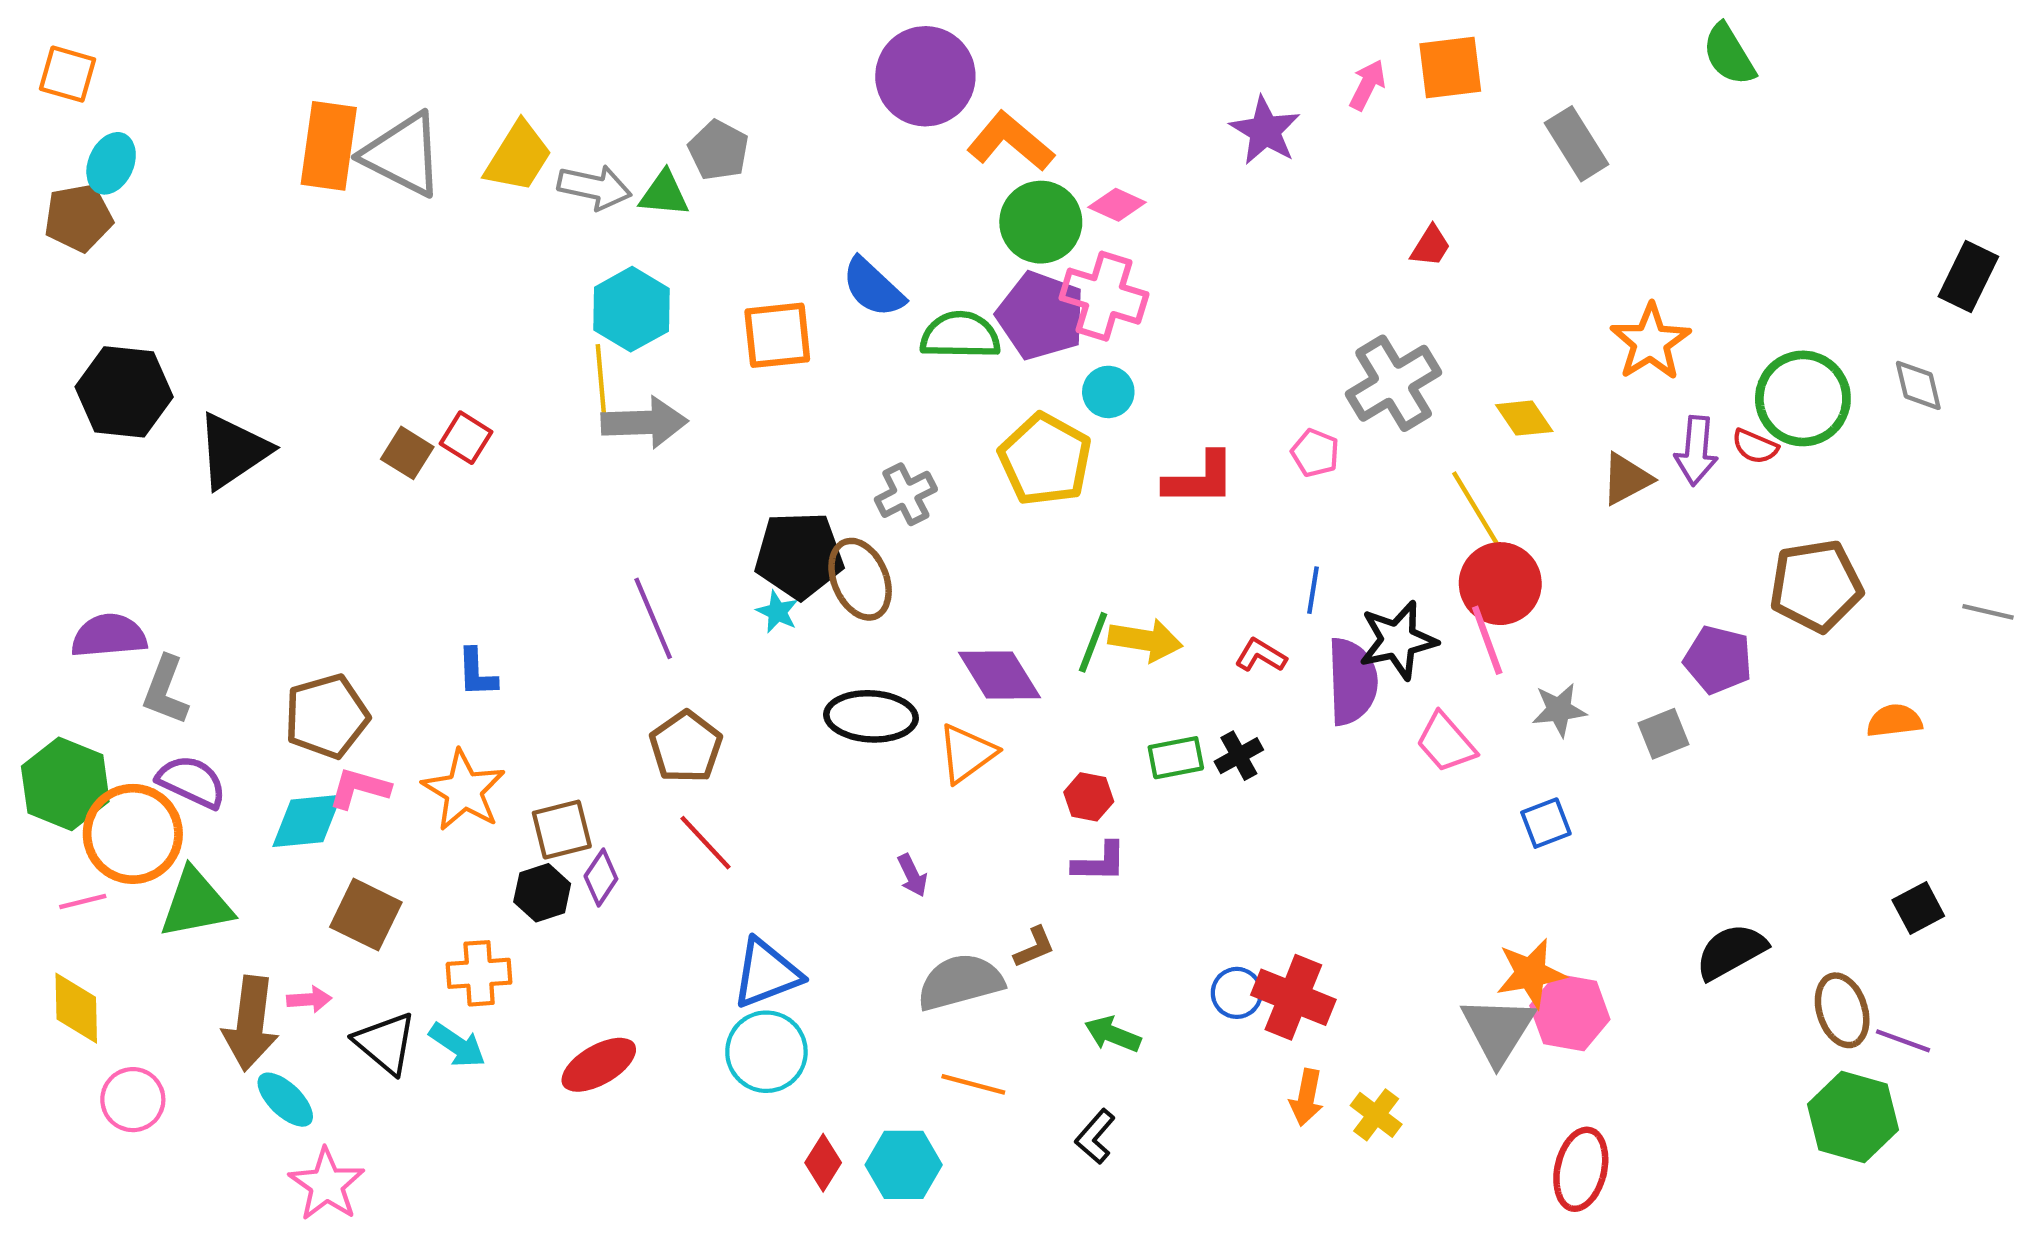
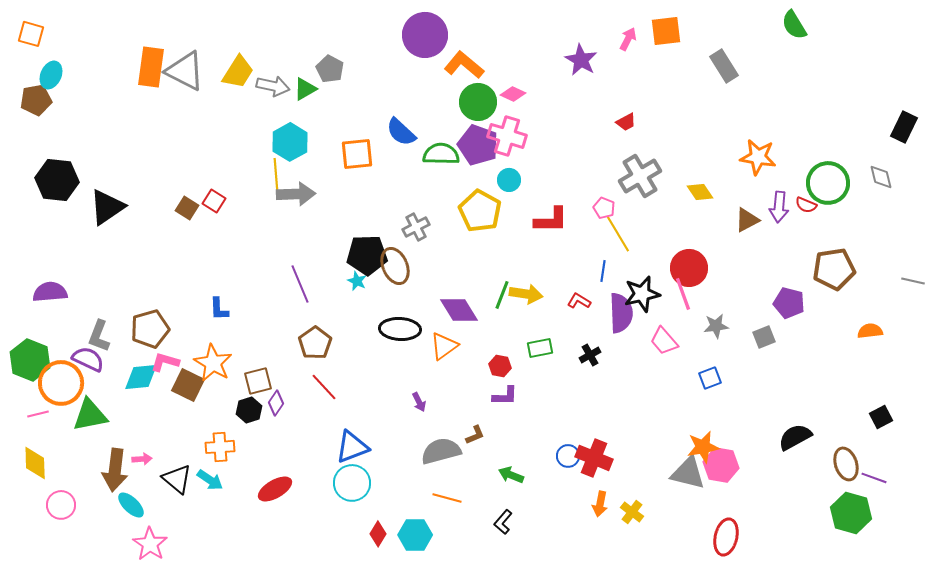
green triangle: (664, 194) -> (305, 89), turned -35
red trapezoid: (1431, 246) -> (626, 122), moved, turned 30
orange star: (1650, 342) -> (758, 157), turned -30
yellow line: (1476, 510) -> (618, 234), moved
gray L-shape: (165, 690) -> (99, 336), moved
black cross: (1239, 756) -> (590, 355), moved
brown square: (366, 915) -> (188, 385), moved
gray triangle: (1498, 1030) -> (688, 473), turned -48

